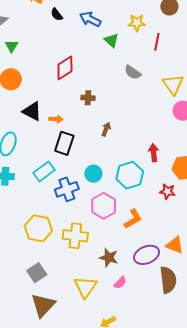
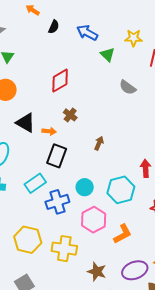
black semicircle: (57, 14) -> (54, 27), turned -120
brown cross: (88, 98) -> (70, 115), moved, turned 32

